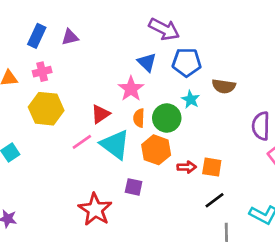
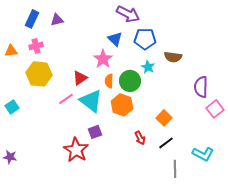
red arrow: (187, 167) -> (140, 138), moved, turned 64
orange square: (212, 167) -> (164, 118), turned 35
purple square: (134, 187) -> (95, 132), moved, turned -32

